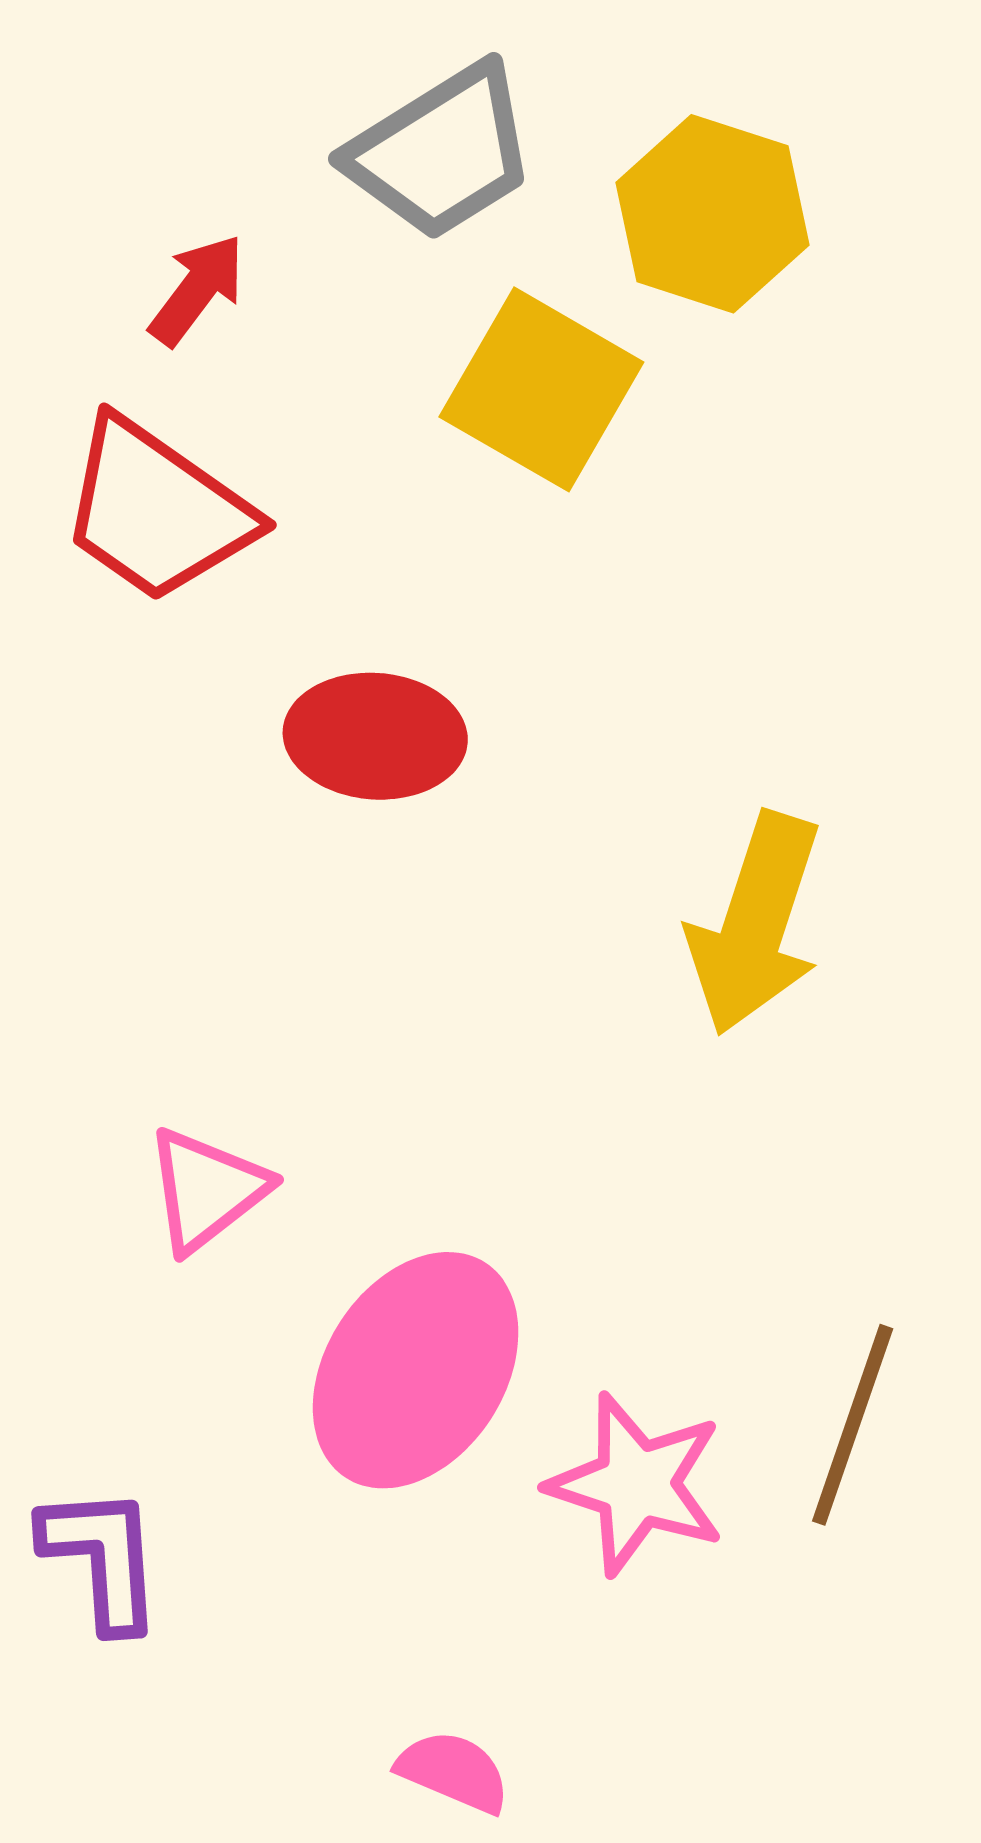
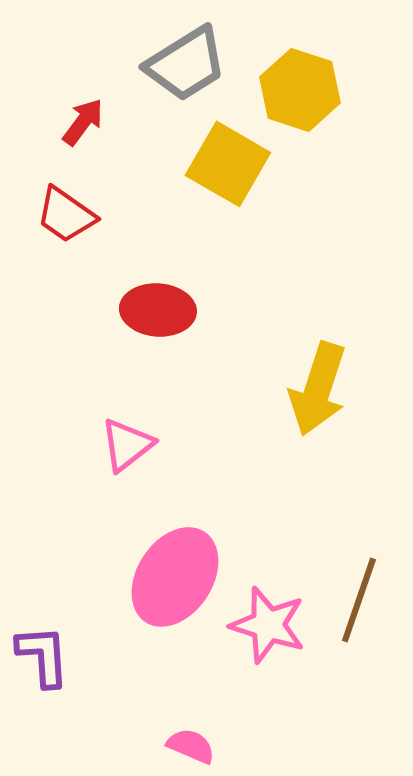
red trapezoid: (157, 511) -> (66, 215), size x0.7
pink triangle: (207, 1190) -> (127, 445), moved

